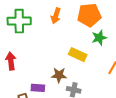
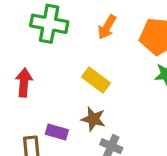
yellow rectangle: (78, 55) -> (96, 80), moved

